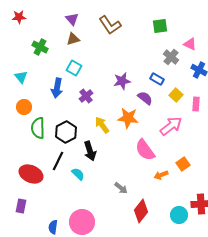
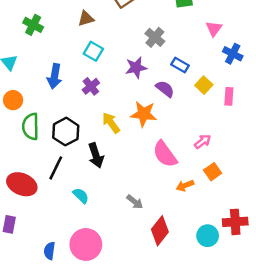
brown triangle: (73, 39) -> (86, 19), moved
pink triangle: (190, 44) -> (214, 29), moved, turned 40
gray cross: (171, 57) -> (155, 37), moved
cyan square: (74, 68) -> (93, 51), moved
pink arrow: (171, 126) -> (203, 142), moved, size x0.6
cyan semicircle: (78, 174) -> (81, 196), moved

